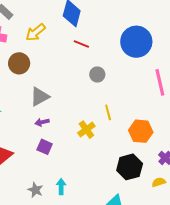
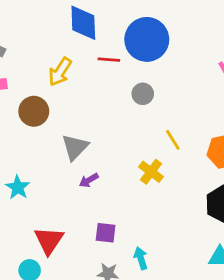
yellow arrow: (36, 32) -> (60, 72), moved
blue circle: (136, 42) -> (147, 39), moved
purple square: (45, 147) -> (106, 233), moved

